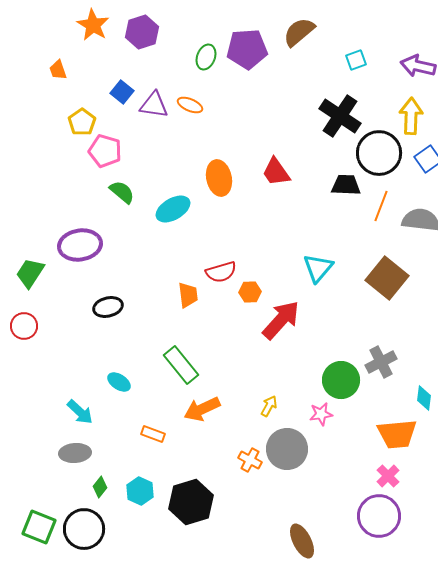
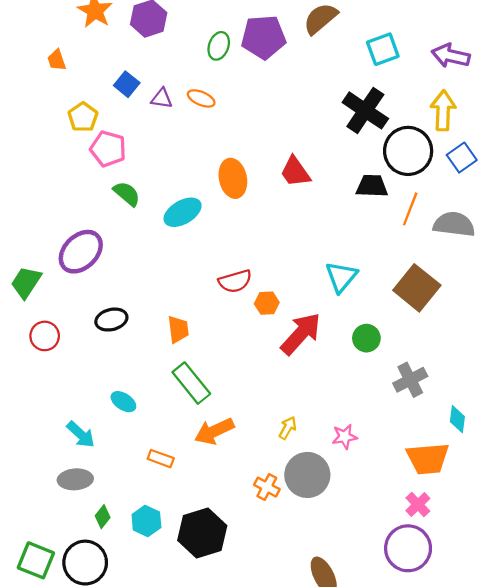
cyan square: (356, 60) -> (383, 49), size x1.4
purple triangle: (154, 105) -> (162, 98), size x0.7
purple ellipse: (80, 245) -> (81, 252), turned -36
orange trapezoid: (188, 295) -> (178, 329), moved
red circle: (24, 326) -> (45, 336), moved
green circle: (341, 380) -> (366, 338), moved, size x0.7

